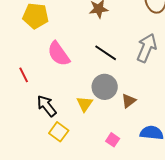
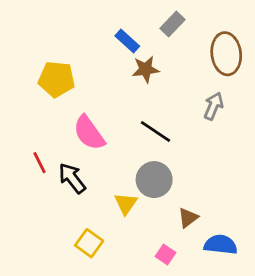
gray arrow: (147, 48) -> (213, 106), moved, size x0.7
brown triangle: (129, 101) -> (188, 218), moved
black arrow: (47, 106) -> (72, 178), moved

